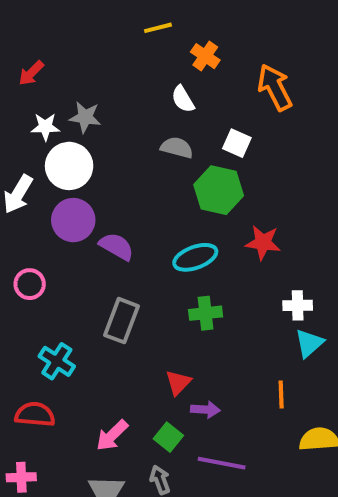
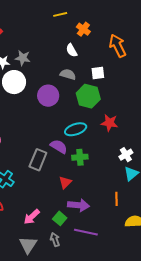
white square: (237, 143) -> (98, 73), turned -32
purple circle: (73, 220) -> (48, 96), moved
purple semicircle: (116, 246) -> (59, 146), moved
white cross: (298, 305) -> (126, 155), turned -32
red triangle: (178, 383) -> (65, 182), moved
purple arrow: (205, 410) -> (79, 205), size x1.5

